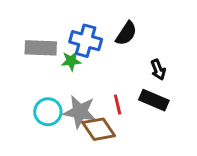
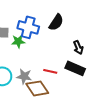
red line: (118, 105) -> (50, 71), turned -64
gray star: (80, 112) -> (24, 76), size x0.7

